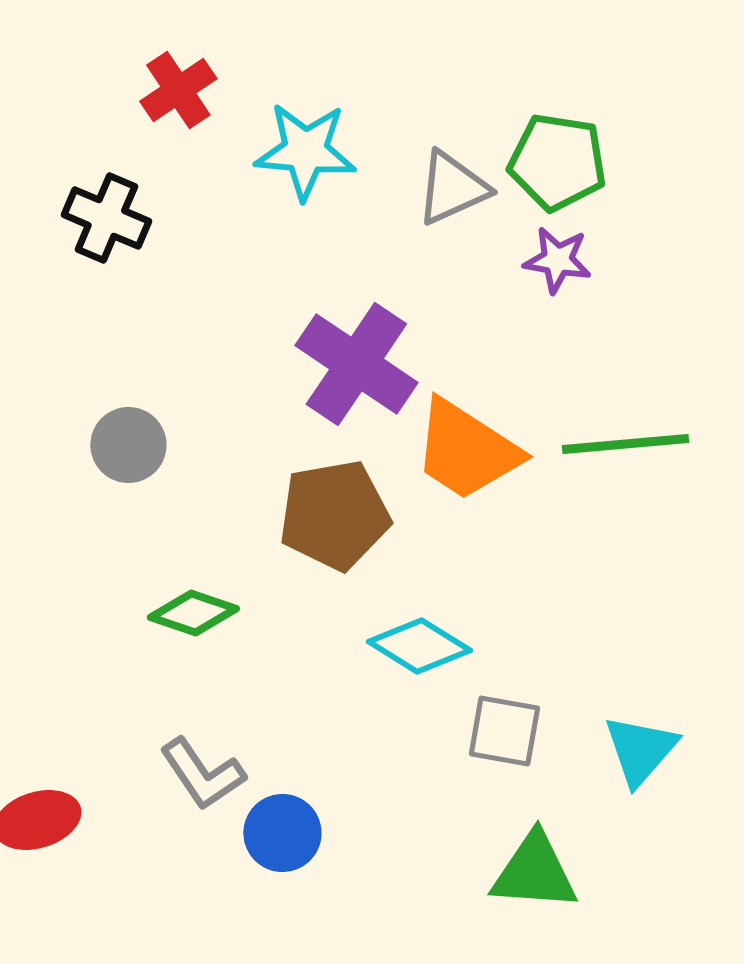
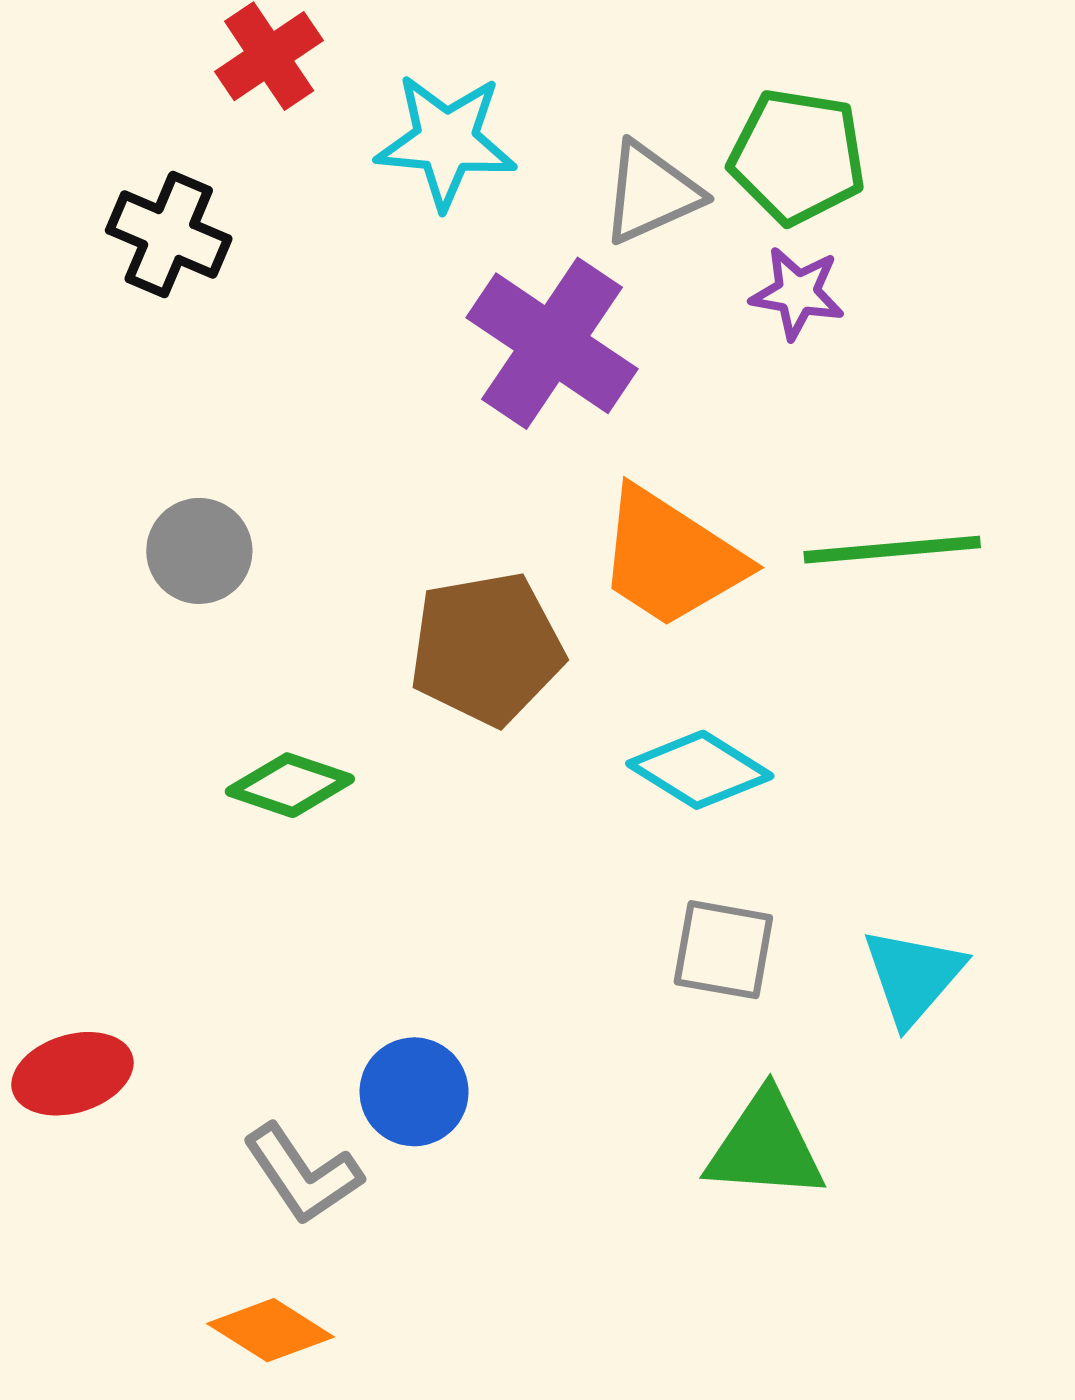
purple cross: (356, 364) -> (552, 343), moved
cyan diamond: (419, 646) -> (700, 770), moved
gray L-shape: (202, 774) -> (302, 1174), moved

